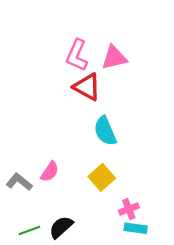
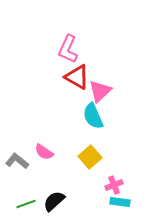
pink triangle: (114, 57) -> (100, 91), moved, turned -30
pink semicircle: (50, 172) -> (44, 152), turned 90

